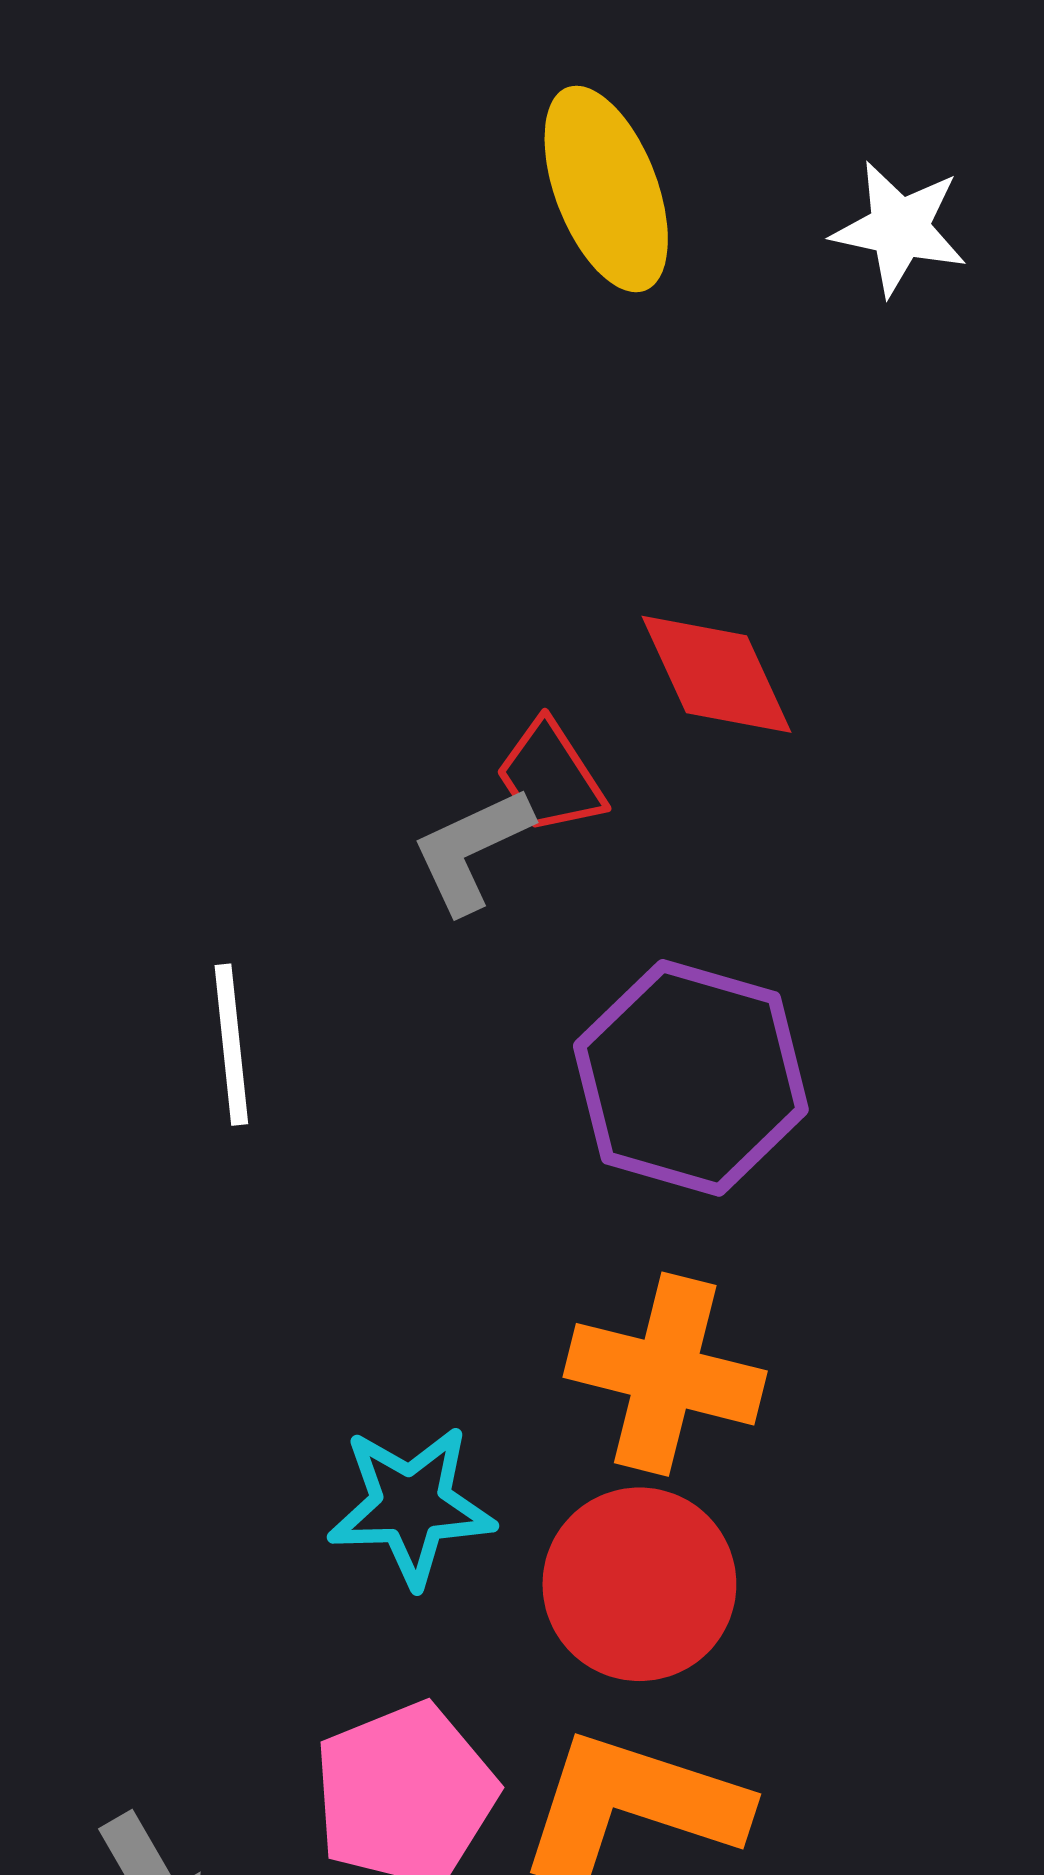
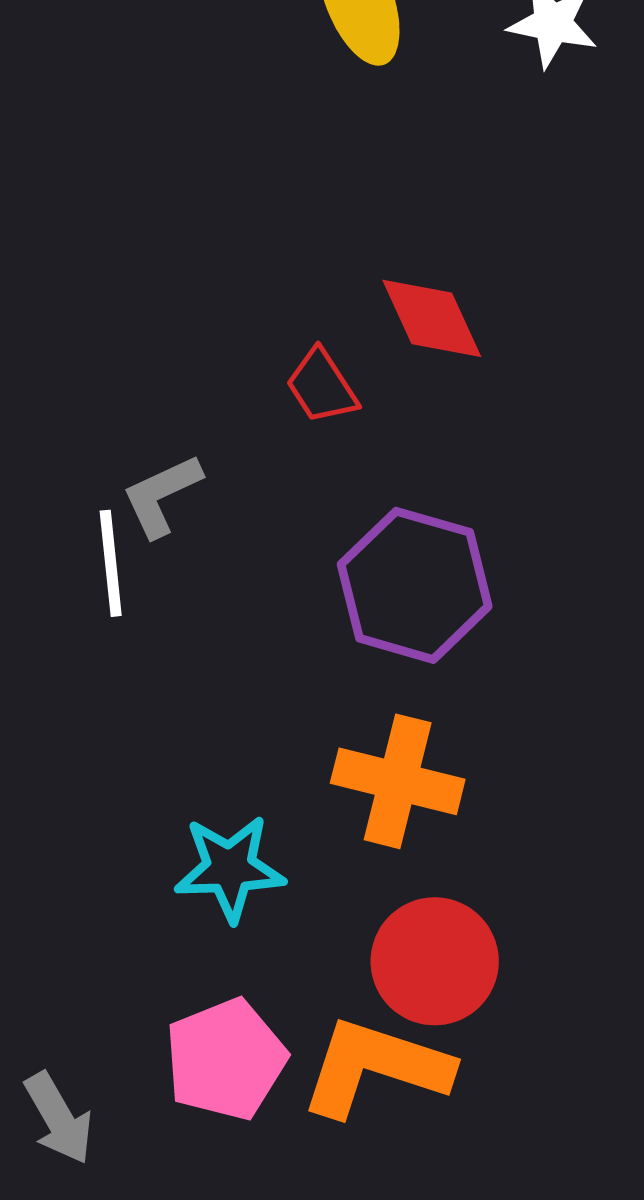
gray L-shape: (472, 850) -> (162, 495), moved
red circle: (639, 1584) -> (435, 961), moved

